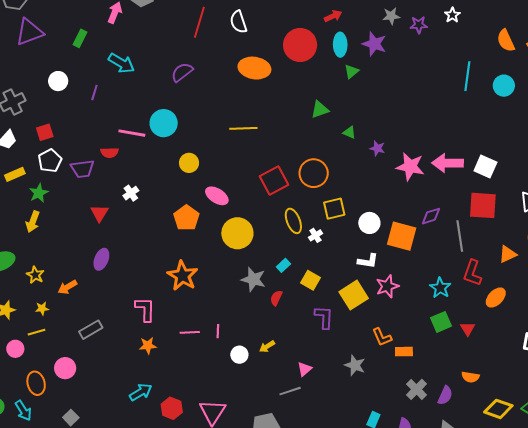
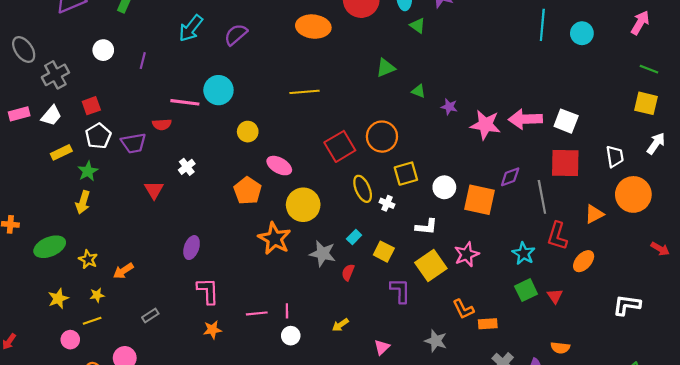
cyan arrow: (121, 63) -> (191, 28), moved, turned 100
green triangle: (351, 71) -> (418, 25), turned -42
white cross: (315, 235) -> (387, 203), turned -32
purple ellipse: (101, 259) -> (192, 248), moved
white L-shape: (368, 261) -> (426, 227), moved
orange star: (183, 276) -> (274, 239), moved
gray rectangle: (91, 330) -> (150, 315), size x0.7
white circle: (239, 355) -> (291, 336), moved

